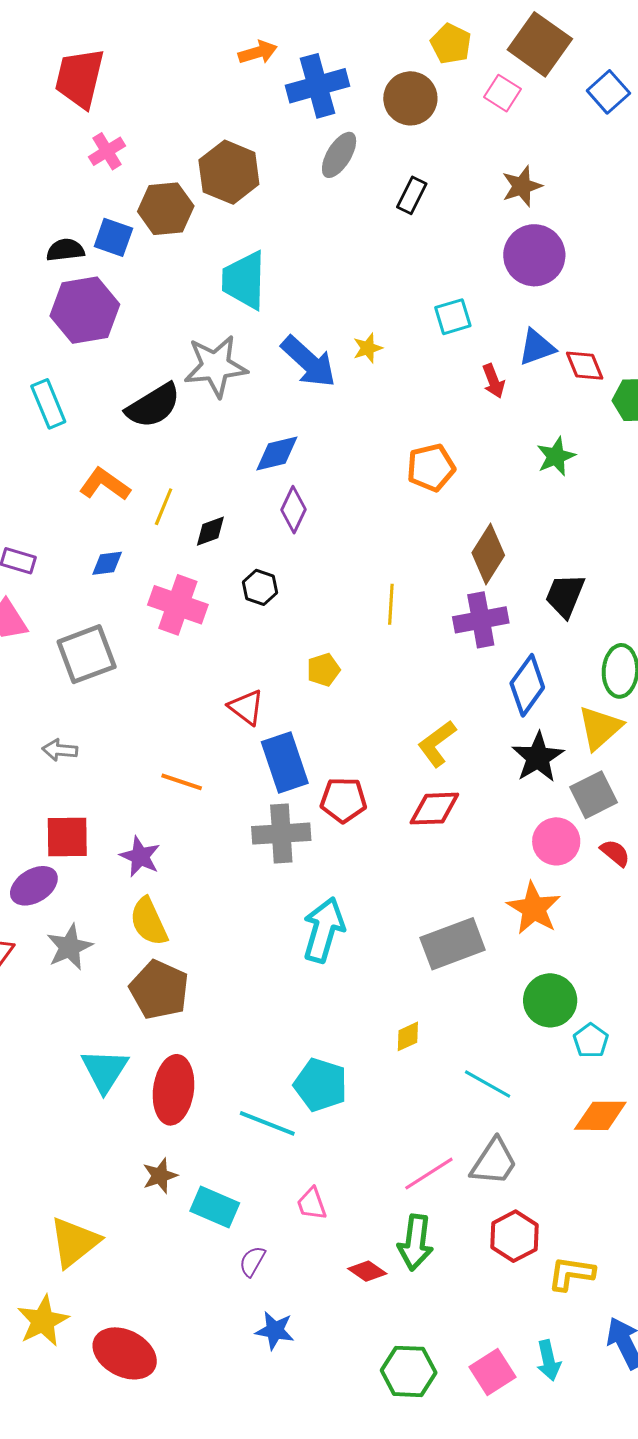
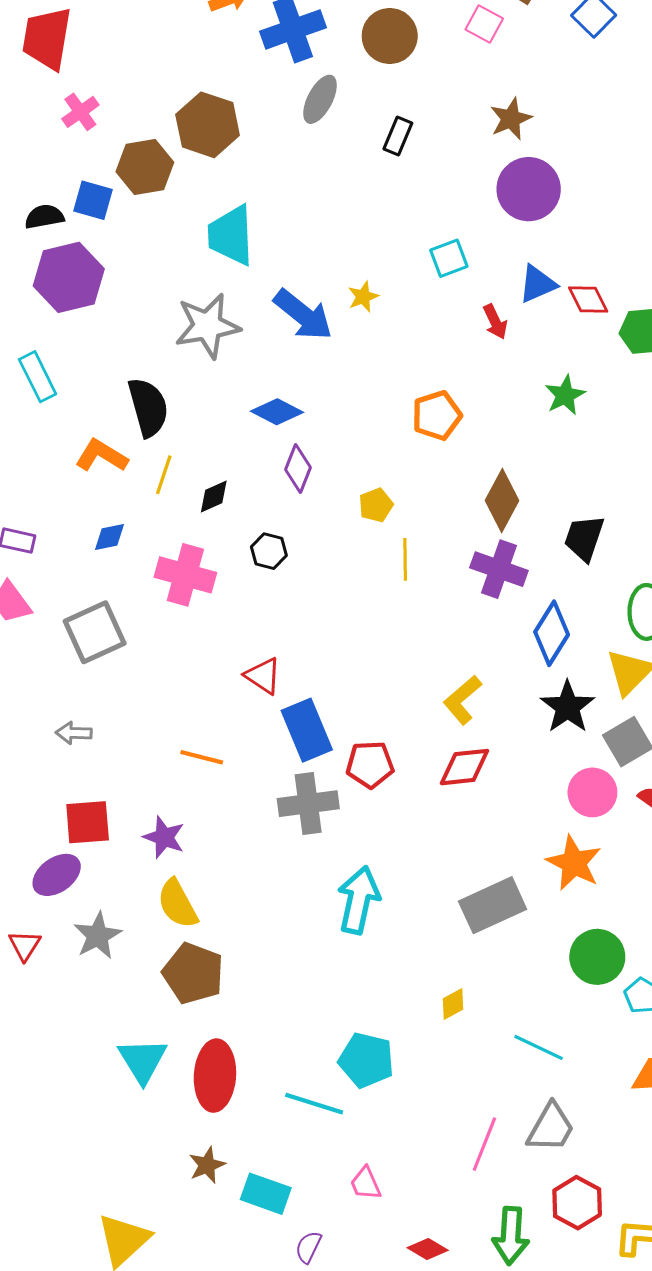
black semicircle: (153, 406) -> (148, 407), moved, turned -70
blue diamond: (277, 453) -> (277, 412), turned 45
purple cross: (481, 620) -> (499, 569), turned 34
yellow pentagon: (323, 670) -> (376, 505), moved
pink line: (429, 1174) -> (484, 1144), turned -32
green arrow: (415, 1242) -> (511, 1236), moved

